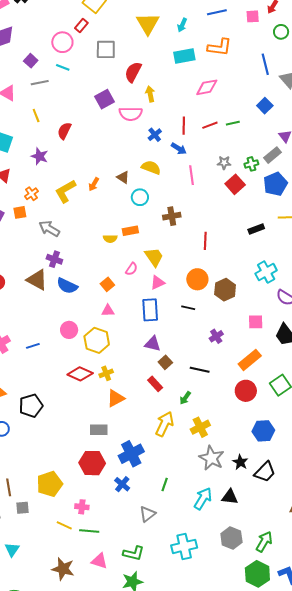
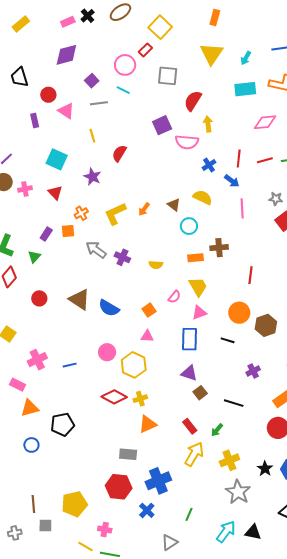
orange rectangle: (130, 231) -> (196, 258), moved
purple cross: (54, 259) -> (122, 257), moved
red rectangle: (155, 384) -> (190, 426), moved
black star: (240, 462) -> (265, 469), moved

